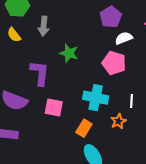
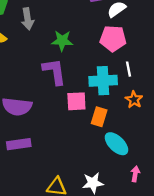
purple L-shape: (40, 73) -> (54, 71), moved
white line: (132, 101) -> (128, 69), moved
pink square: (54, 108) -> (76, 101), moved

